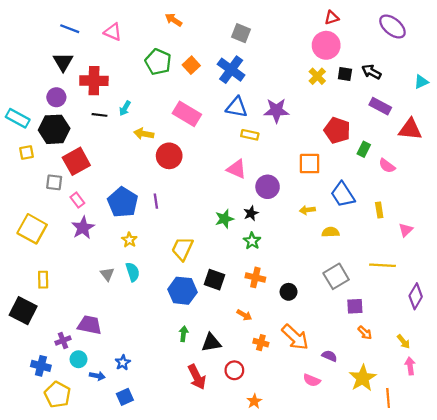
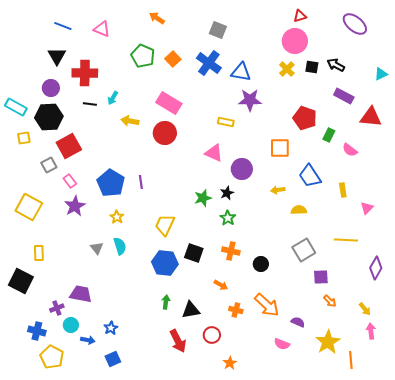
blue triangle: (237, 107) -> (241, 72), moved
red circle: (169, 156) -> (165, 133), moved
gray square: (54, 182) -> (49, 165), turned -35

